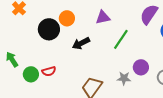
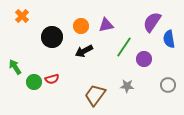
orange circle: (67, 18) -> (81, 26), moved
purple circle: (141, 67) -> (144, 59), moved

